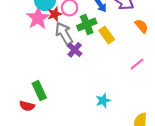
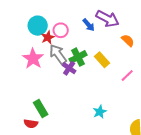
pink star: (38, 18) -> (33, 59), moved
green cross: (87, 25) -> (78, 57), moved
yellow rectangle: (107, 35) -> (102, 60), moved

